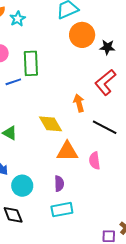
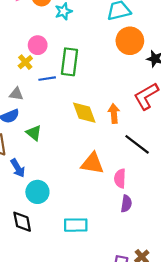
yellow diamond: (51, 124) -> (84, 113), moved
purple semicircle: (59, 184) -> (126, 204), moved

